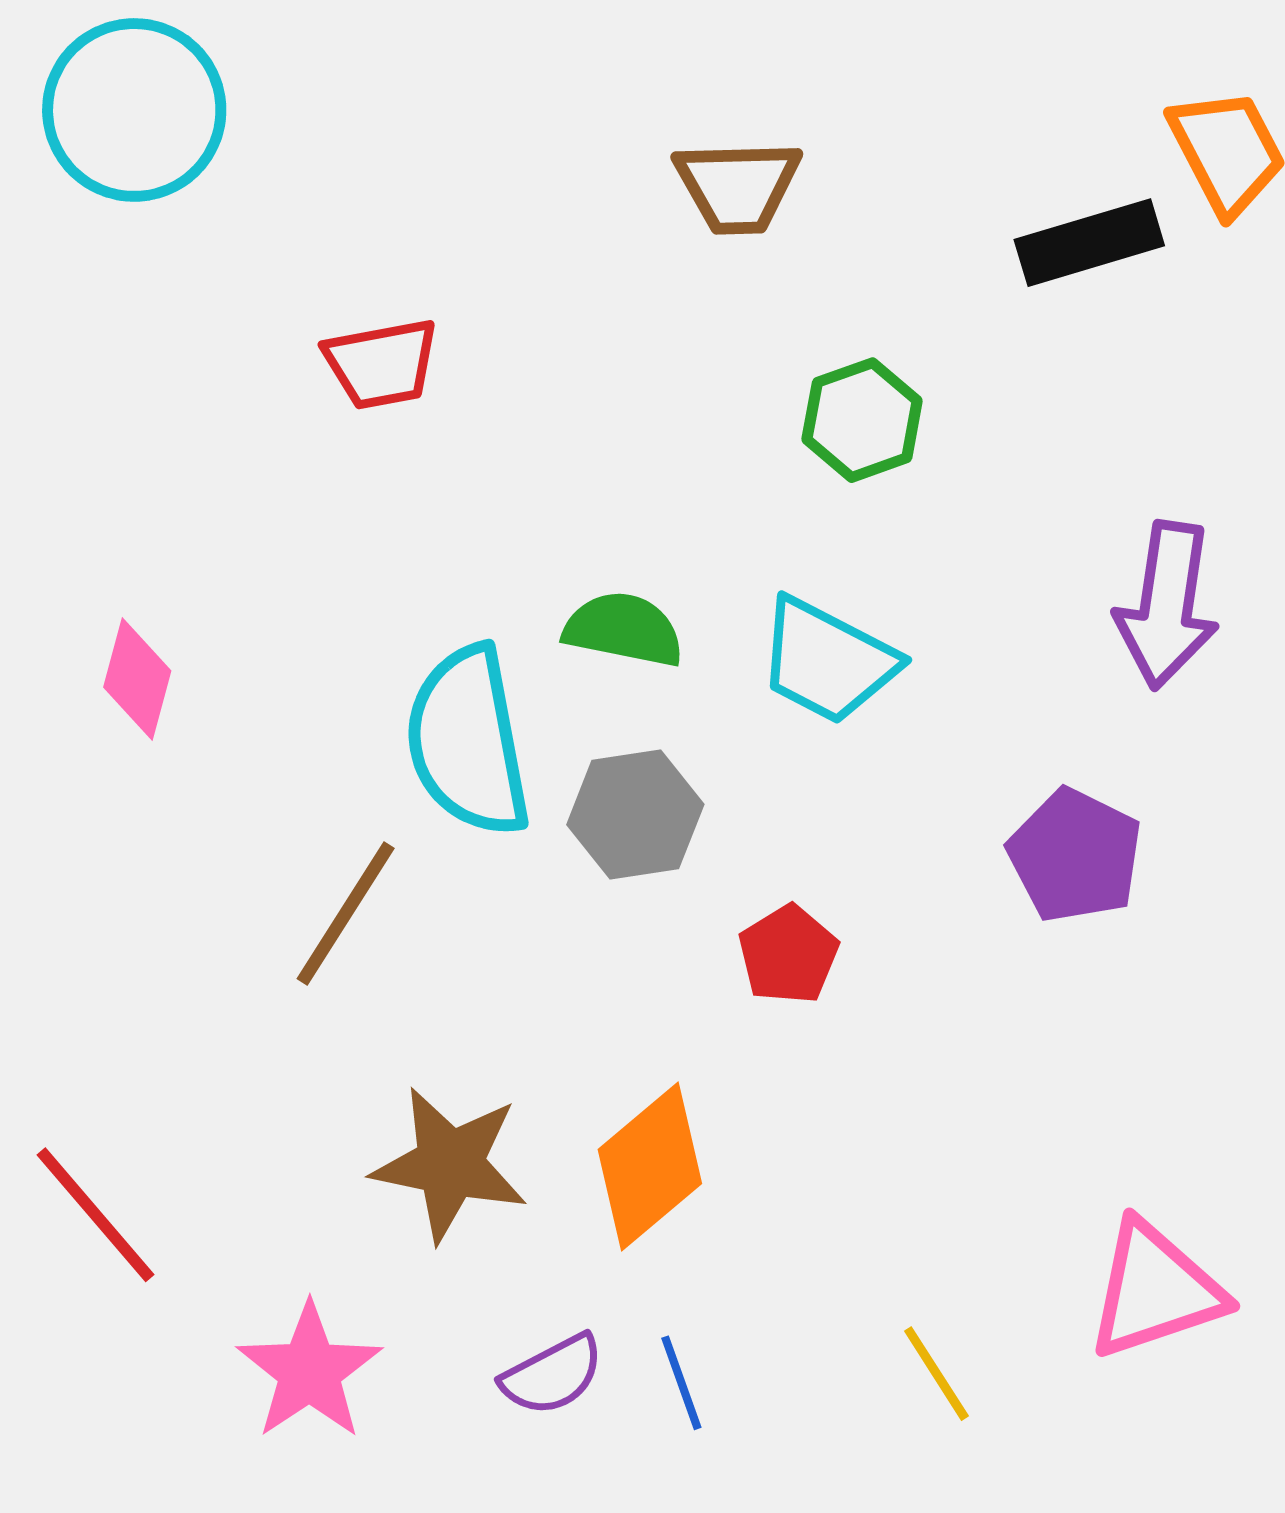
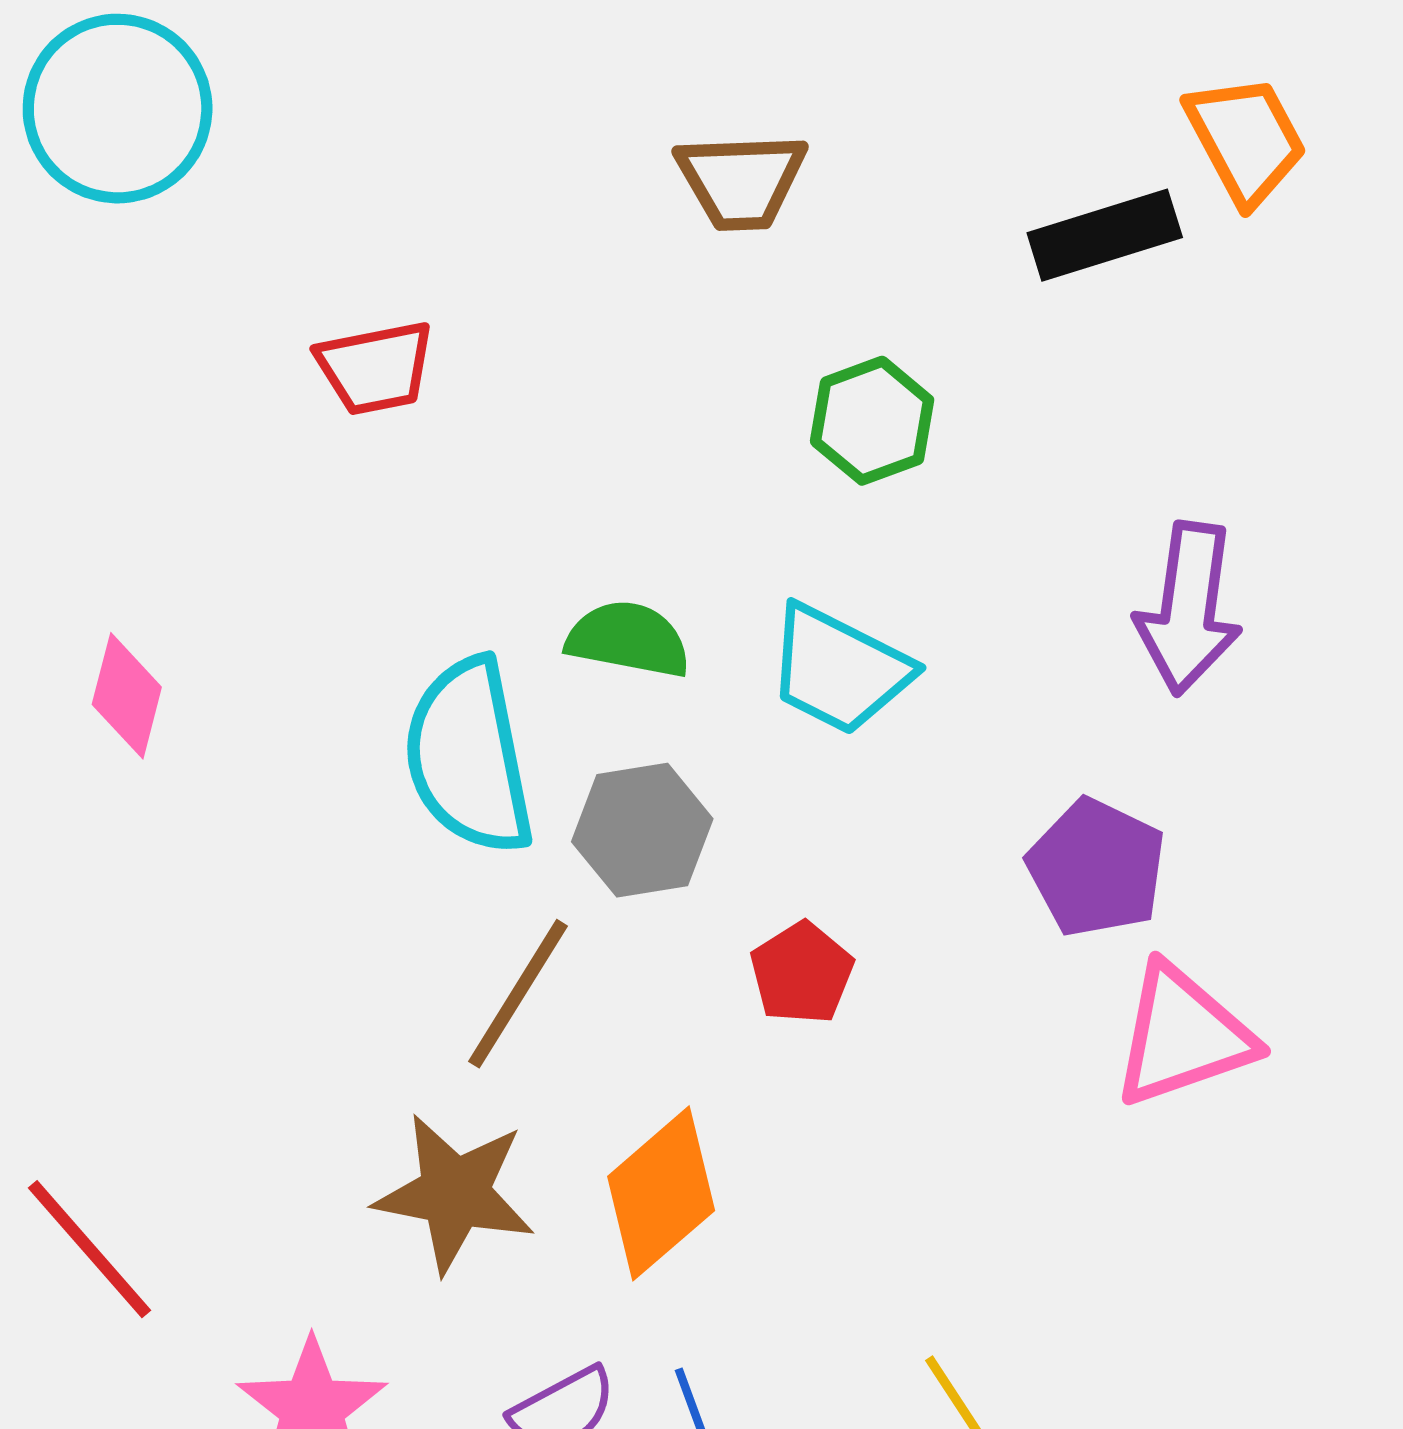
brown line: (346, 913) -> (518, 994), moved
pink triangle: (1155, 1290) -> (1183, 1036), moved

